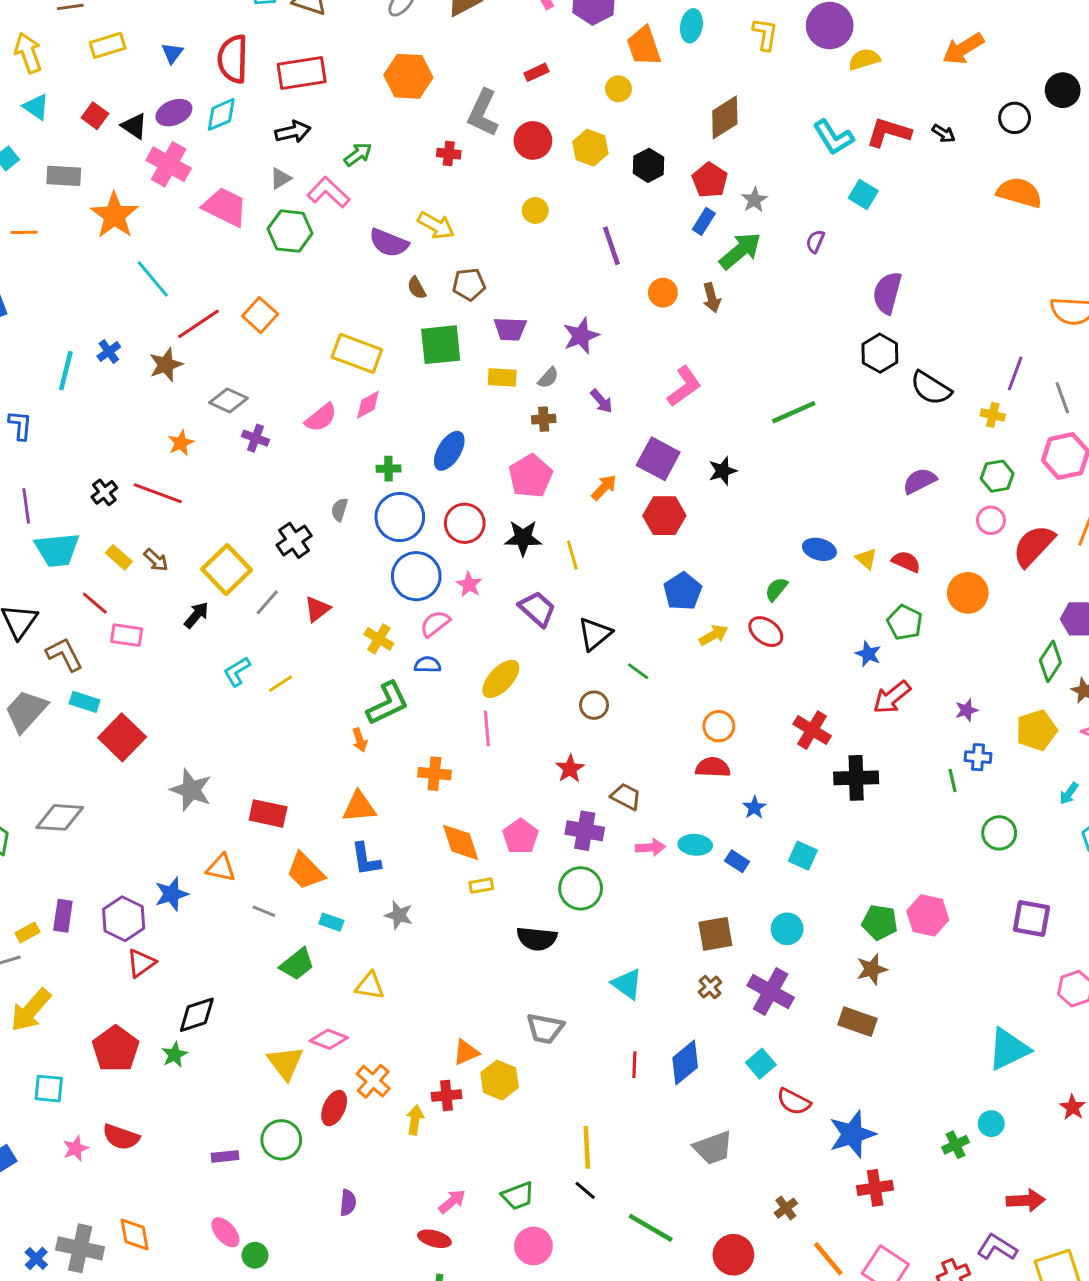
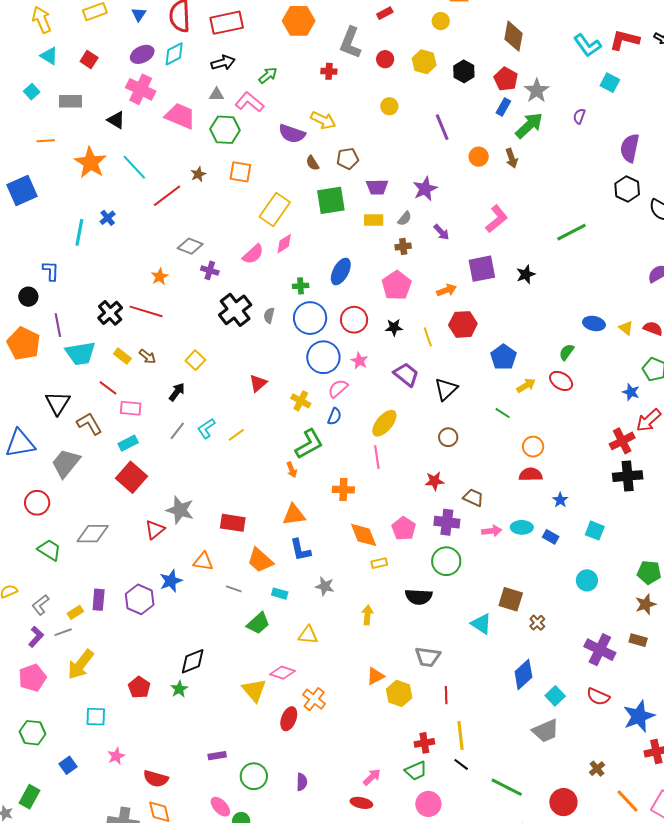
brown diamond: (725, 117) -> (513, 36), turned -44
black triangle: (134, 126) -> (116, 120), moved
red circle: (533, 140) -> (385, 59), size x0.7
gray triangle: (281, 178) -> (217, 95), turned 35
gray star: (754, 200) -> (537, 91), size x1.4
orange star: (114, 215) -> (90, 163), moved
orange square: (260, 315) -> (240, 172), moved, turned -30
yellow rectangle: (357, 353) -> (275, 209), turned -72
brown star: (166, 365) -> (198, 174), moved, size x0.7
purple square: (658, 459) -> (482, 269), turned -36
orange arrow: (604, 487) -> (446, 290), turned 30
black cross: (104, 492) -> (110, 313), size x1.4
red hexagon: (664, 516) -> (463, 324), moved
black star: (523, 538) -> (394, 327), size x0.7
black cross: (294, 540) -> (235, 310), moved, size x1.4
yellow square: (227, 570) -> (195, 360), size x0.6
gray line: (267, 602) -> (177, 431), moved
blue semicircle: (428, 665) -> (335, 416), turned 114
green line: (638, 671) -> (503, 413), moved
cyan rectangle: (85, 702) -> (128, 443), moved, turned -42
red cross: (812, 730) -> (622, 441), moved, turned 35
red star: (570, 769) -> (435, 481), turned 30
brown square: (715, 934) -> (511, 599), moved, turned 30
red triangle: (141, 963) -> (155, 530), moved
purple cross: (771, 991) -> (600, 650), moved
brown rectangle: (858, 1022) -> (638, 640), size x0.7
red pentagon: (116, 1049) -> (139, 687), size x0.7
cyan square: (761, 1064) -> (555, 696), moved
red line: (634, 1065) -> (446, 695), moved
red cross: (446, 1095) -> (424, 743), moved
yellow arrow: (415, 1120) -> (367, 615), moved
red semicircle: (121, 1137) -> (156, 779), moved
green circle: (281, 1140) -> (254, 776), moved

